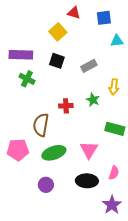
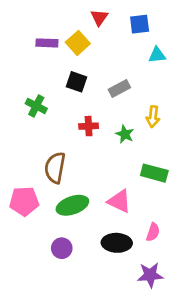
red triangle: (74, 13) -> (99, 17), turned 48
purple rectangle: (21, 55) -> (47, 43), moved, size x0.7
red cross: (66, 106) -> (89, 126), moved
pink triangle: (89, 150) -> (119, 201), turned -36
purple star: (112, 205) -> (150, 275), turned 30

